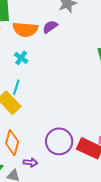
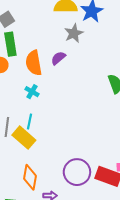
orange semicircle: (25, 29) -> (34, 63), turned 80

